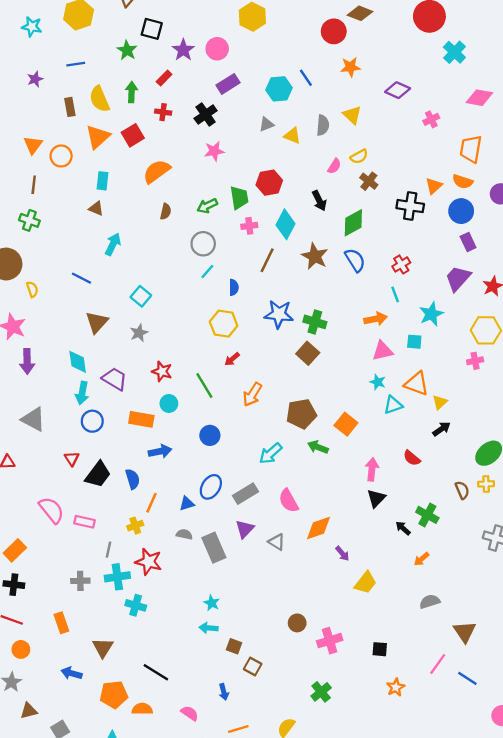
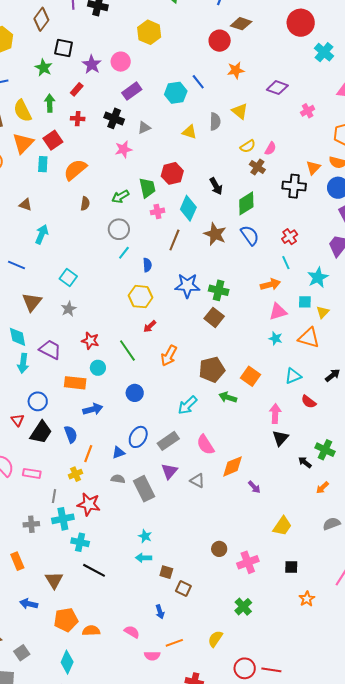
black cross: (206, 114) -> (114, 118), turned -30
gray triangle: (266, 124) -> (144, 128), moved
pink semicircle: (334, 166) -> (270, 149), moved
cyan rectangle: (102, 181) -> (43, 164), moved
yellow triangle: (440, 402) -> (323, 312), moved
cyan triangle: (393, 405) -> (293, 376), moved
blue circle: (92, 421) -> (38, 401), moved
yellow trapezoid: (365, 583) -> (282, 526), moved
black line: (156, 672) -> (94, 570), moved

